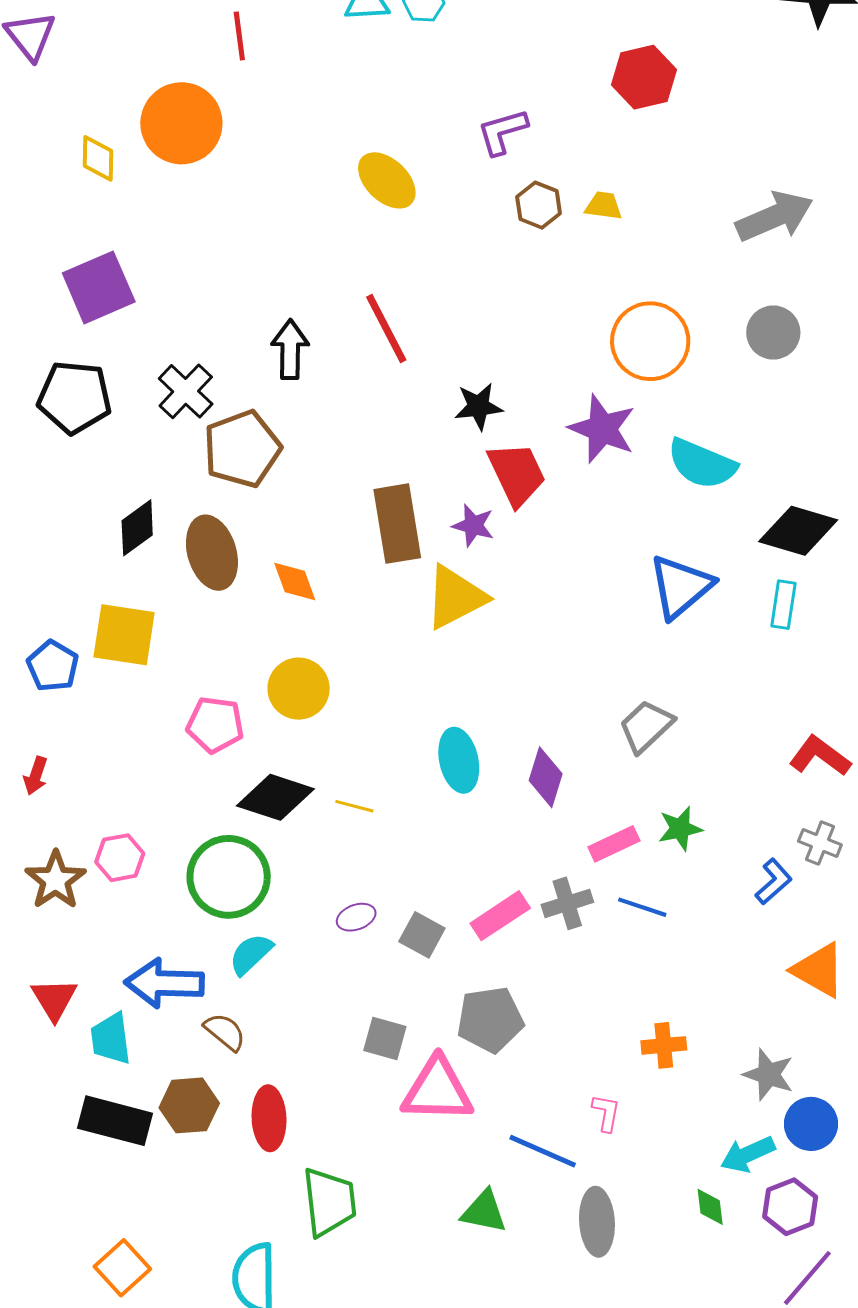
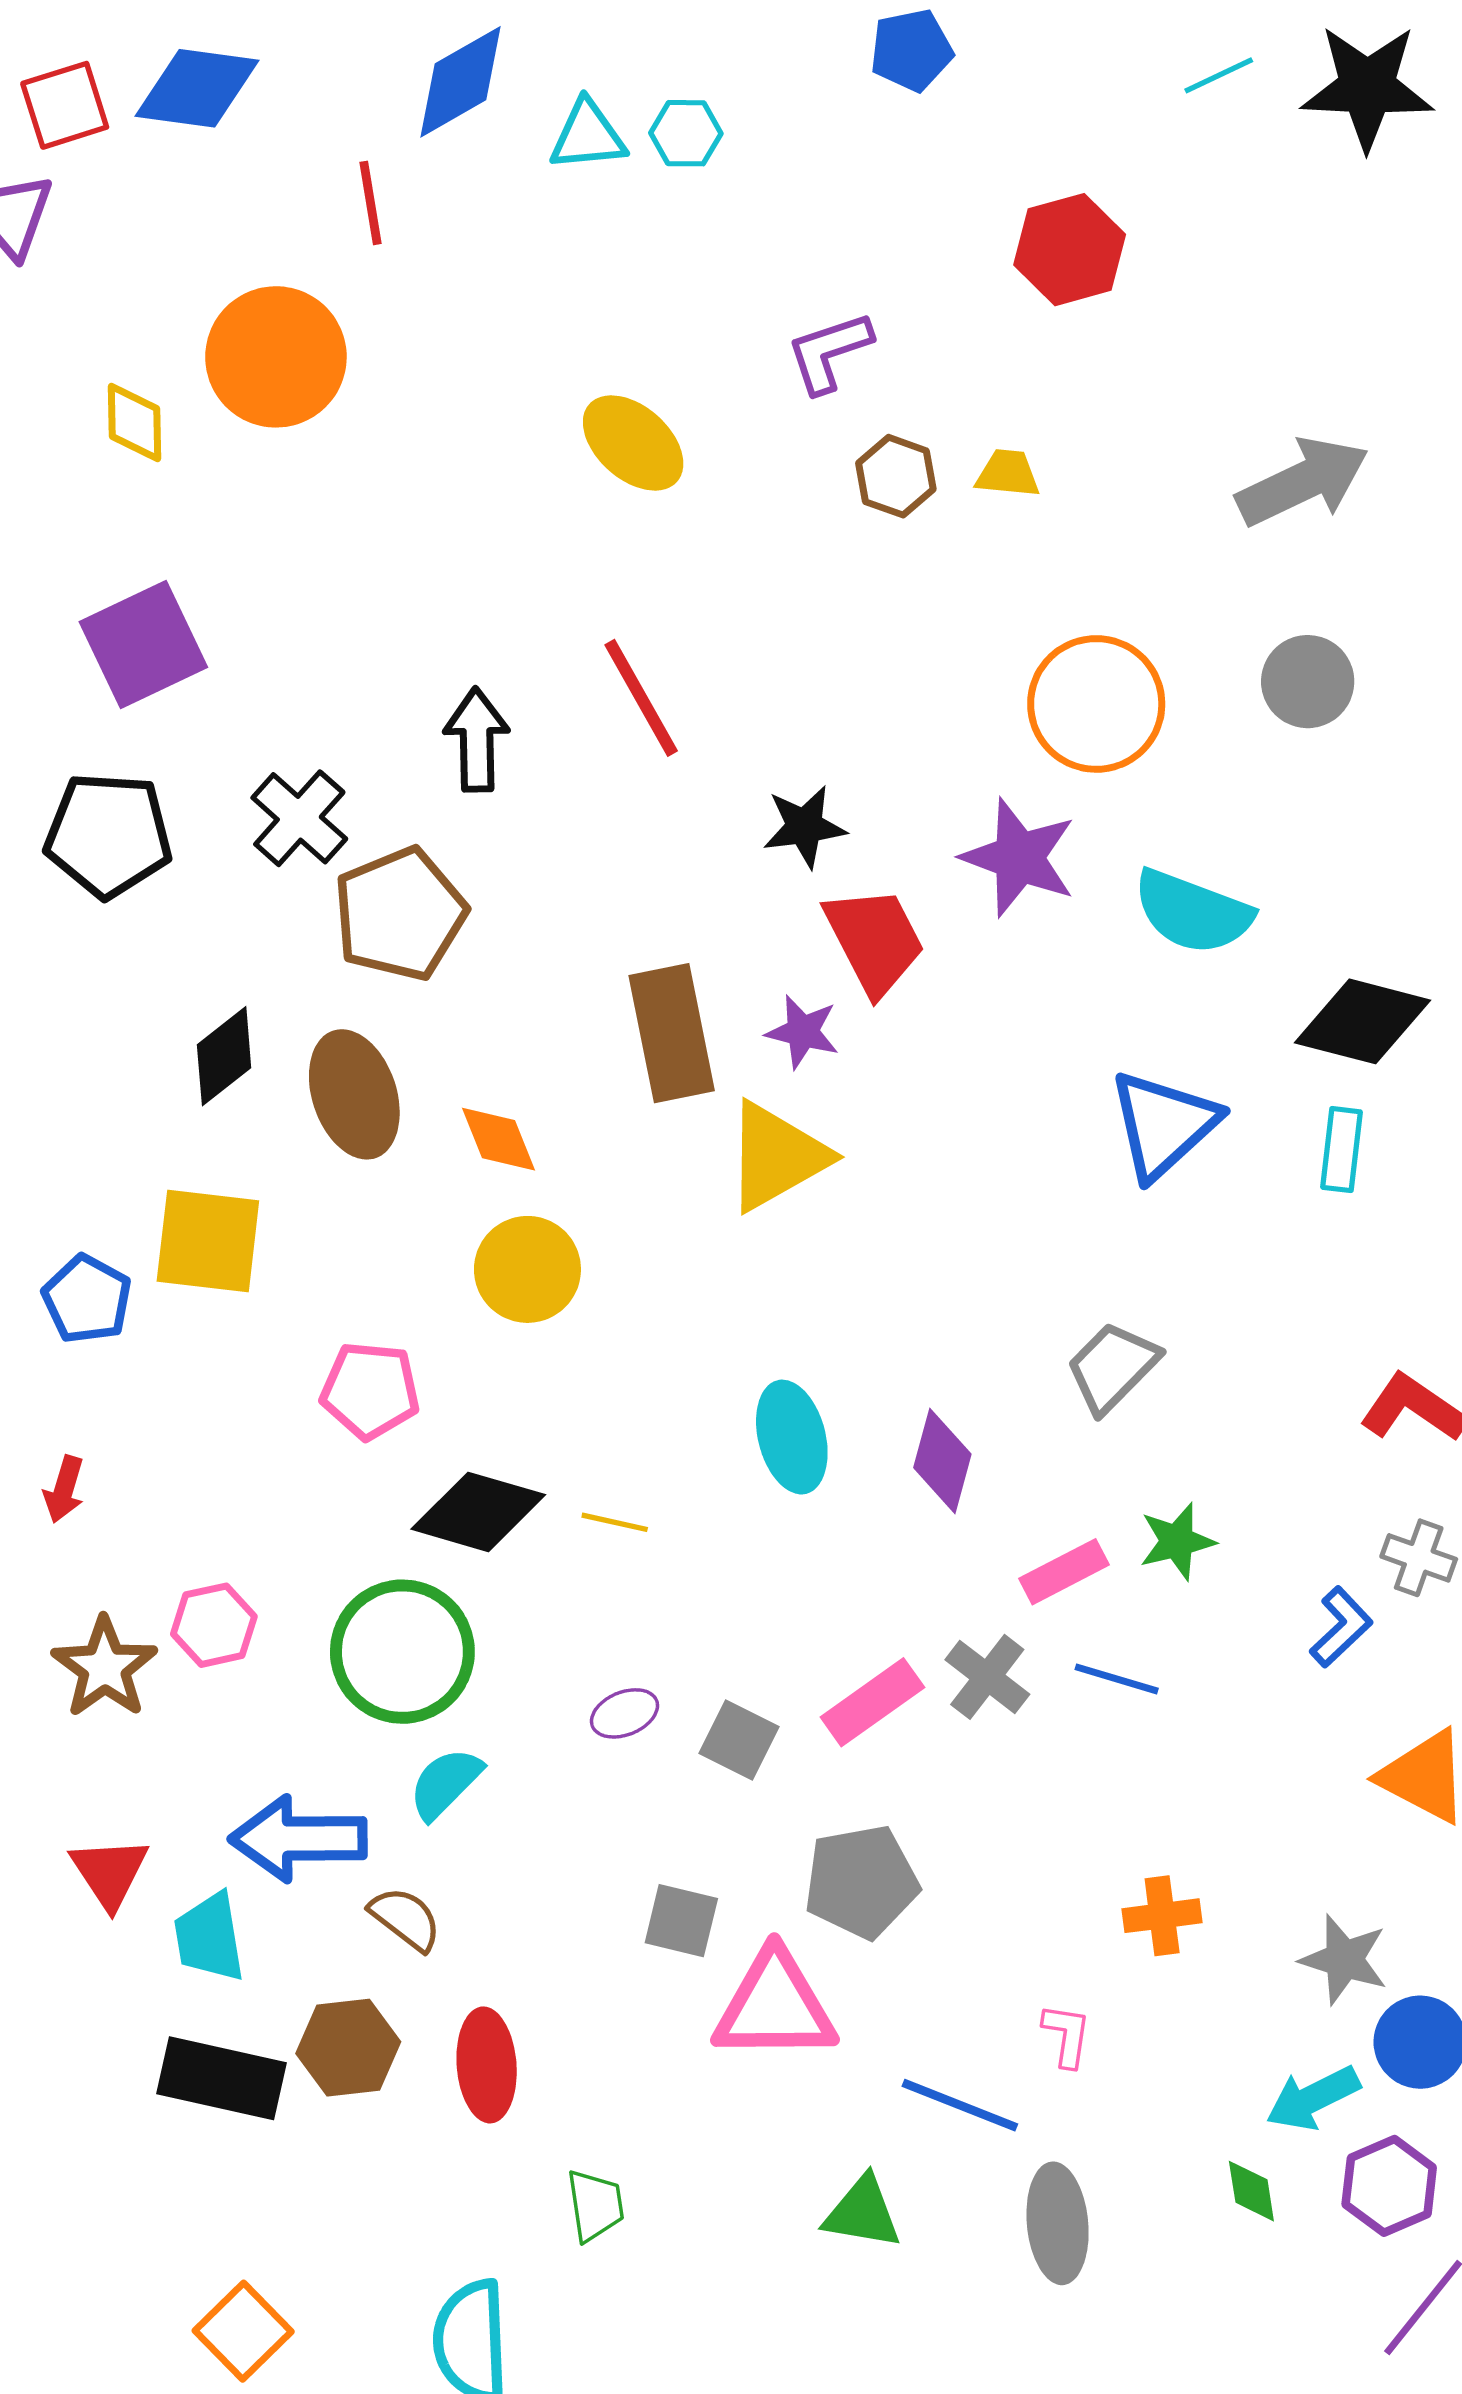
yellow circle: (299, 689) -> (527, 1269), moved
gray cross: (567, 903) -> (987, 1677), turned -33
green trapezoid: (329, 1202) -> (595, 2205), size x0.6

